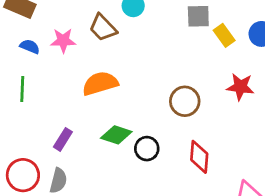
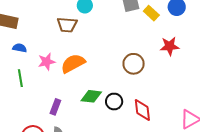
brown trapezoid: (103, 28) -> (67, 25), turned -30
pink star: (63, 41) -> (47, 62), moved
red diamond: (199, 157) -> (142, 110), moved

